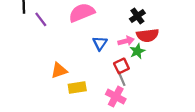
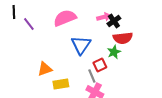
pink arrow: (126, 41) -> (104, 17), moved
blue triangle: (100, 43) -> (81, 45), size x1.5
gray line: (121, 78) -> (92, 76), moved

